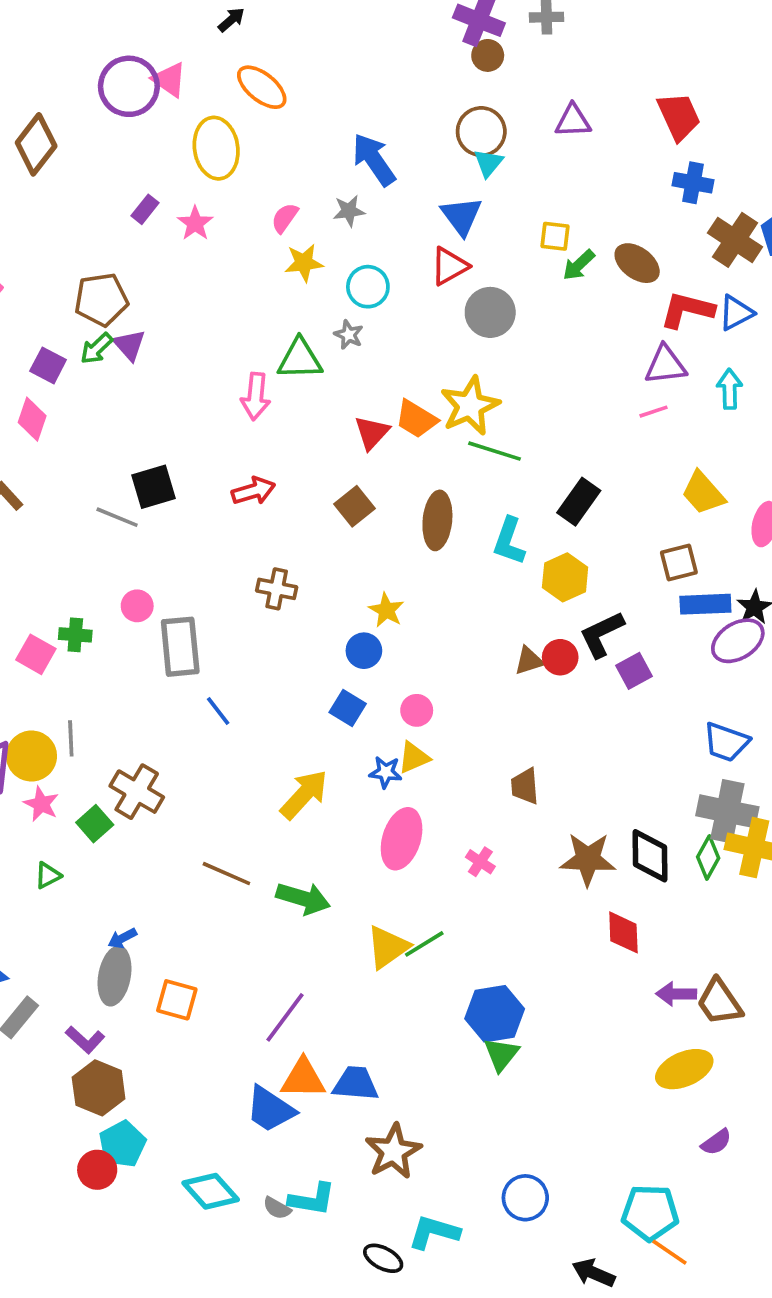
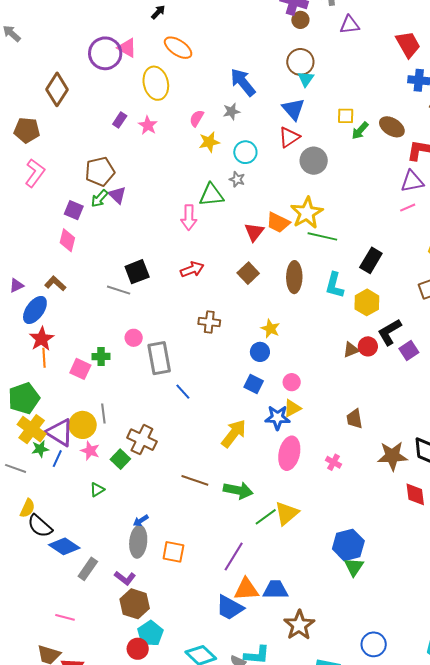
purple triangle: (573, 121) -> (350, 25), moved
blue star: (386, 772) -> (277, 418), size x1.4
green line: (424, 944) -> (266, 517), moved

